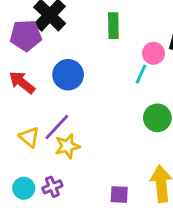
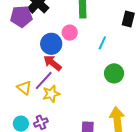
pink circle: (153, 53) -> (70, 33), moved
red arrow: (22, 82) -> (52, 63), moved

